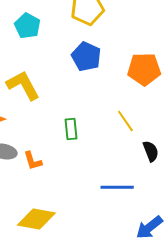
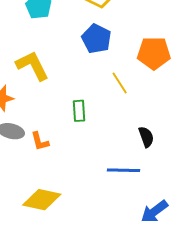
yellow line: (125, 121) -> (120, 83), moved
black semicircle: (151, 151) -> (146, 137), moved

